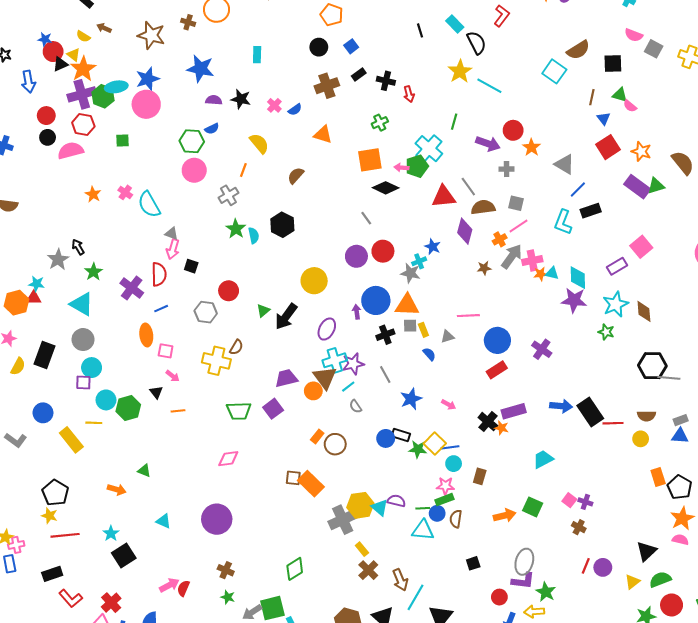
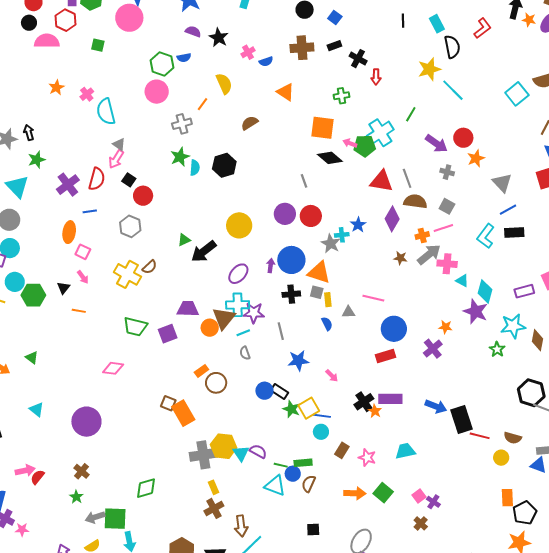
blue square: (351, 46) -> (335, 17), turned -32
orange star: (541, 274) -> (445, 327), moved
red circle: (229, 291) -> (143, 196), moved
pink star: (445, 486) -> (367, 458), moved

